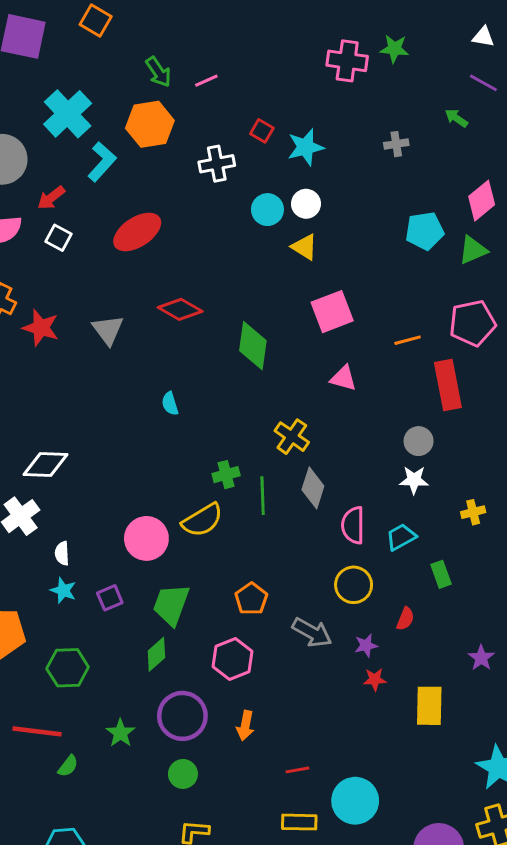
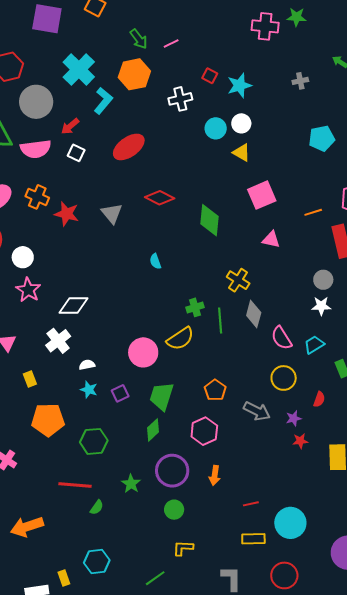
pink semicircle: (353, 525) -> (282, 338), turned -30
white semicircle: (62, 553) -> (87, 365), turned 84

